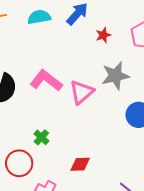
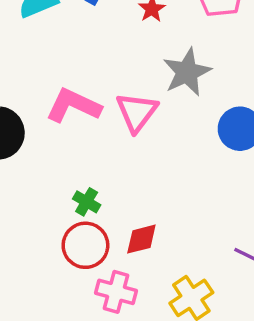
red circle: (19, 163) -> (85, 245), moved
red diamond: (80, 164) -> (141, 239), moved

